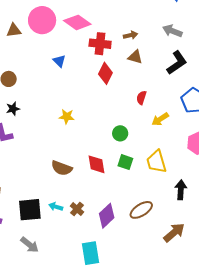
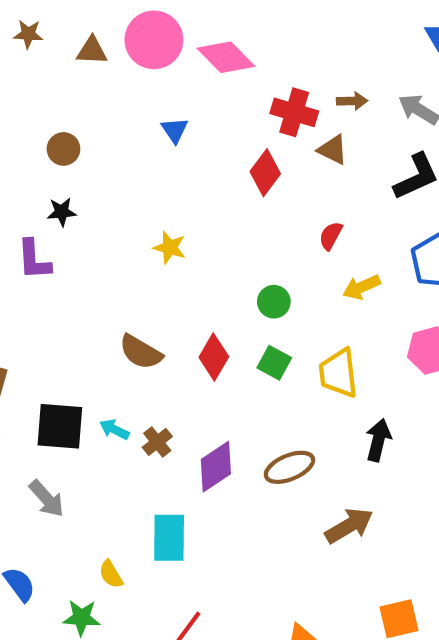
brown arrow: (130, 35) -> (352, 101), moved
red cross: (100, 44) -> (294, 112), moved
red diamond: (97, 164) -> (214, 357), turned 30

